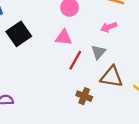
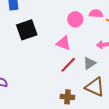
brown cross: (84, 96) -> (67, 97), turned -32

